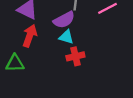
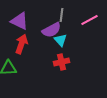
cyan triangle: (66, 37) -> (60, 40), moved, turned 32

